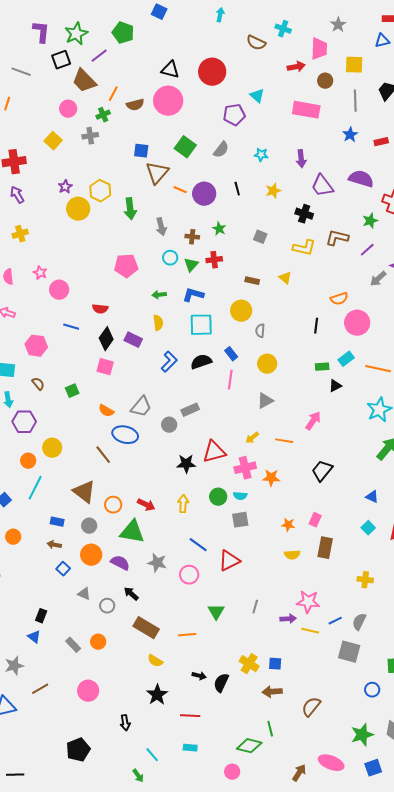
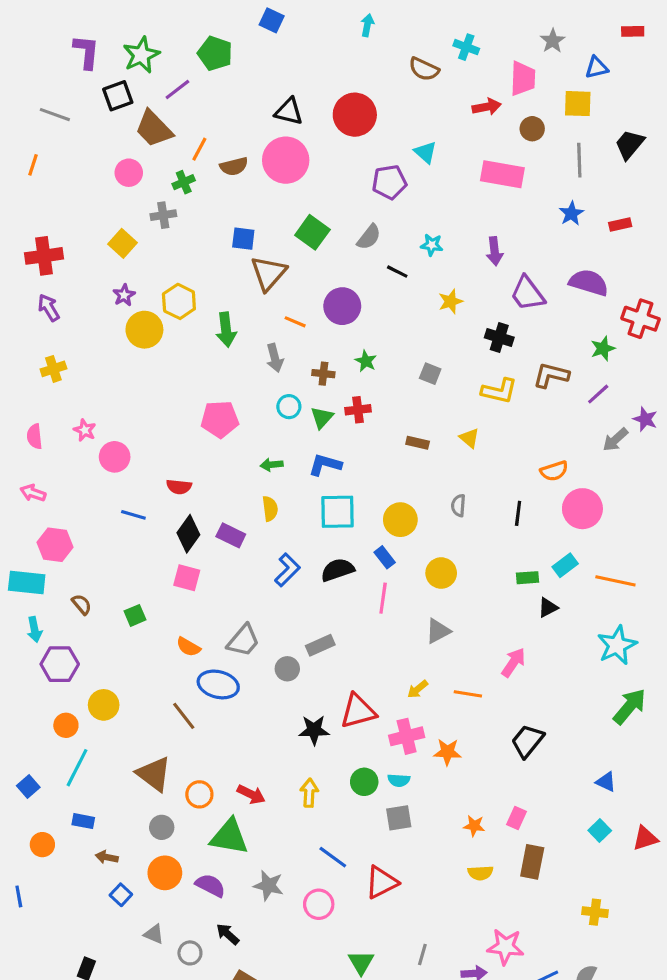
blue triangle: (382, 41) -> (597, 68), moved
yellow square: (53, 141) -> (122, 243), moved
black line: (237, 189) -> (397, 272), moved, turned -48
orange line: (180, 190) -> (295, 322), moved
yellow circle: (241, 311) -> (400, 520), moved
gray semicircle: (260, 331) -> (458, 506), moved
pink hexagon: (36, 346) -> (55, 545), moved
blue rectangle: (57, 522) -> (83, 821), moved

